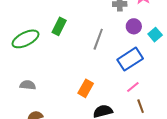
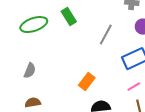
green rectangle: (59, 26) -> (69, 17), turned -66
gray semicircle: (28, 85) -> (30, 71), turned 98

